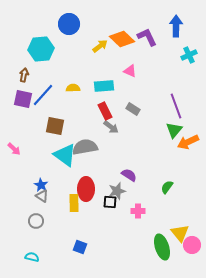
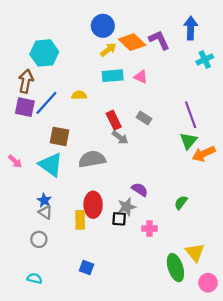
blue circle: (69, 24) -> (103, 26), moved
brown arrow: (24, 75) -> (26, 81), size x1.5
cyan rectangle: (104, 86) -> (113, 76), moved
cyan triangle: (65, 155) -> (51, 165), moved
pink circle: (192, 245) -> (208, 283), moved

